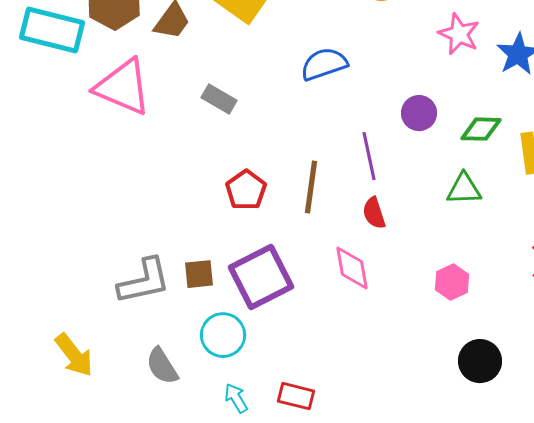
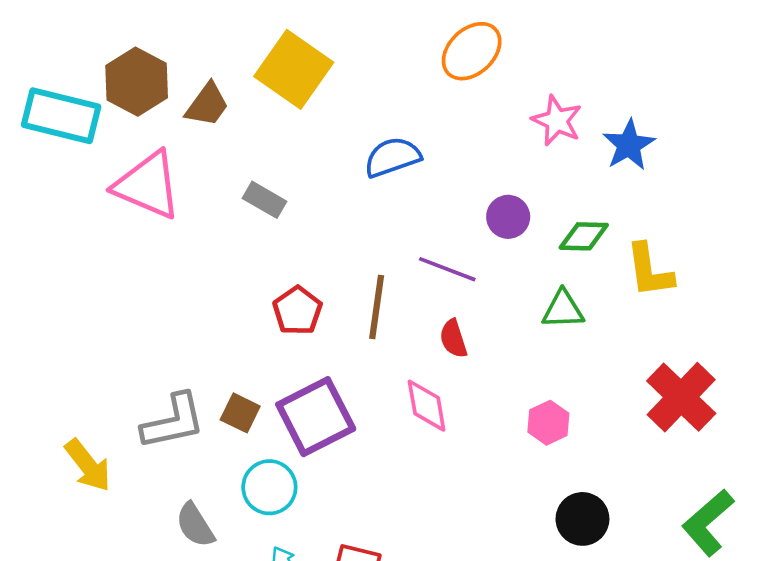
purple line: (369, 156) -> (447, 269), turned -57
brown square: (199, 274) -> (240, 413), turned 32
yellow arrow: (74, 355) -> (88, 465), moved

